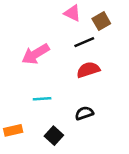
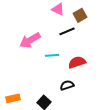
red semicircle: (88, 70) -> (77, 62), moved
cyan line: (42, 99) -> (52, 55), moved

